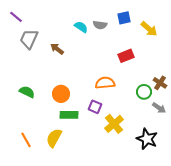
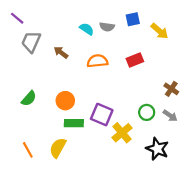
orange semicircle: (105, 83) -> (97, 61), moved
green semicircle: (27, 92) -> (29, 98), turned 105
green circle: (144, 92) -> (147, 112), moved
purple square: (95, 107) -> (102, 115), size x1.5

